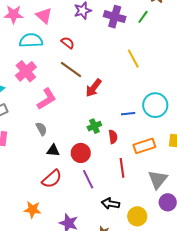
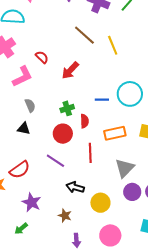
red semicircle: (68, 43) -> (42, 57), moved
brown line: (71, 70) -> (84, 35), moved
gray semicircle: (41, 129) -> (30, 105), moved
red circle: (81, 153) -> (63, 134), moved
red semicircle: (52, 179) -> (20, 170), moved
purple line: (88, 179) -> (55, 161), turned -36

